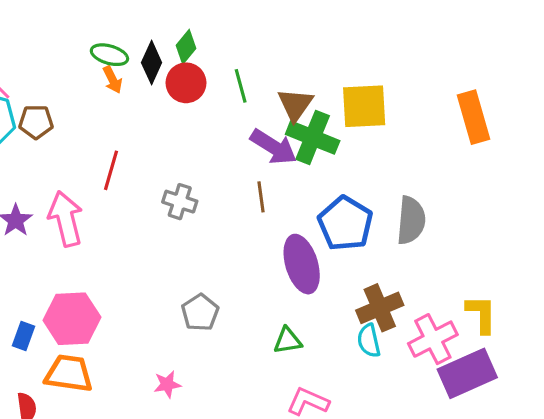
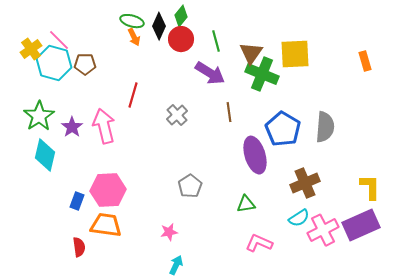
orange rectangle: (474, 117) -> (365, 61), size x0.6
purple arrow: (274, 147) -> (210, 73), moved
gray cross: (180, 202) -> (177, 115), turned 30
pink cross: (433, 339) -> (323, 230), moved
cyan semicircle: (369, 341) -> (299, 218), moved, turned -110

